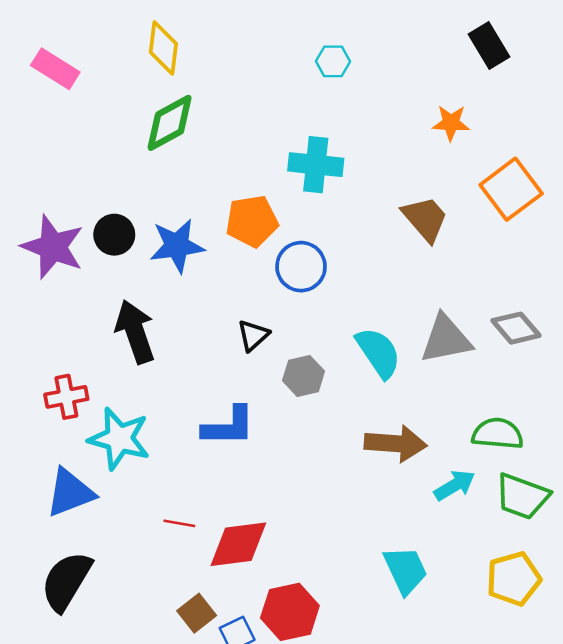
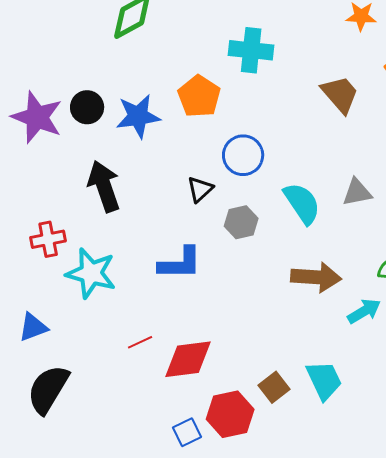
orange pentagon: (252, 221) -> (199, 96), turned -30
blue circle: (301, 267) -> (243, 155), moved
gray triangle: (446, 339) -> (357, 192), size x0.7
blue triangle: (70, 493) -> (33, 327), moved, size x0.7
red line: (179, 523) -> (140, 342), turned -35
brown square: (197, 613) -> (274, 387), moved

